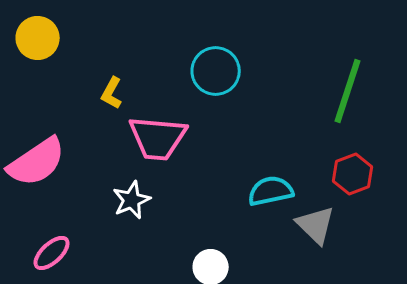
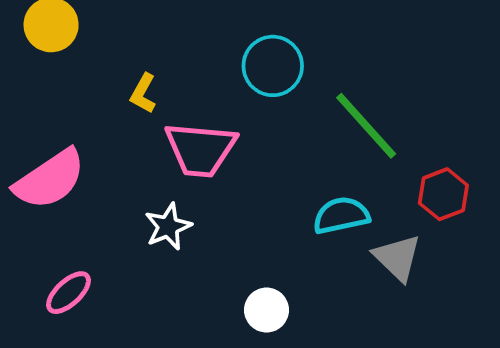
green line: (348, 91) -> (366, 126), moved, turned -60

